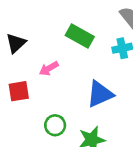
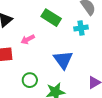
blue triangle: (100, 94) -> (63, 60), turned -45

